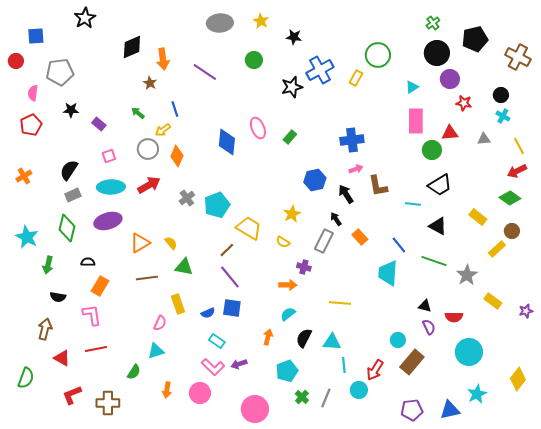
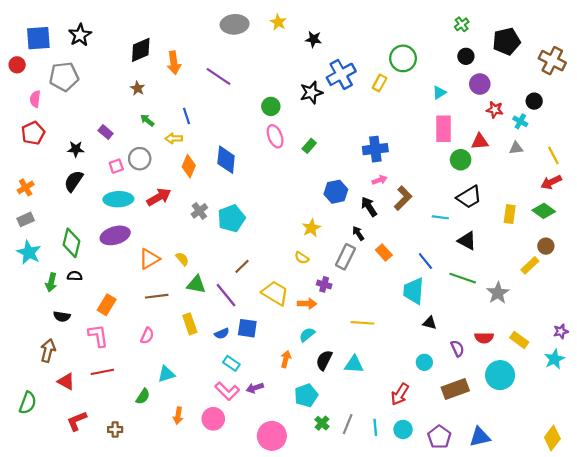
black star: (85, 18) -> (80, 35), moved
blue square: (36, 36) -> (38, 38), size x1.4
black circle: (437, 53) -> (466, 56), size x0.6
green circle: (254, 60) -> (271, 106), moved
brown star: (150, 83) -> (138, 88), moved
black star: (71, 110) -> (76, 149), moved
cyan cross: (503, 116) -> (520, 121), moved
yellow arrow: (163, 130) -> (174, 138), turned 35
blue diamond: (227, 142) -> (226, 160), moved
gray circle: (148, 149) -> (140, 159), moved
brown L-shape: (378, 186) -> (403, 198), turned -125
gray rectangle: (73, 195) -> (26, 219), moved
yellow rectangle: (478, 217) -> (510, 214), moved, turned 60
yellow trapezoid: (249, 228) -> (275, 293), moved
black semicircle: (88, 262) -> (75, 276), moved
purple line: (230, 277) -> (226, 295), moved
yellow rectangle: (493, 301) -> (519, 340), moved
black triangle: (425, 306) -> (430, 323), moved
pink semicircle: (160, 323) -> (147, 336), moved
brown rectangle: (412, 362) -> (455, 389), moved, turned 30
cyan line: (344, 365) -> (375, 427), moved
yellow diamond: (518, 379) -> (552, 438), moved
cyan circle: (359, 390) -> (403, 429), moved
cyan star: (477, 394) -> (554, 359), moved
brown cross: (108, 403) -> (115, 429), size x0.6
purple pentagon: (412, 410) -> (439, 437), turned -30

